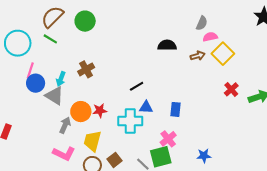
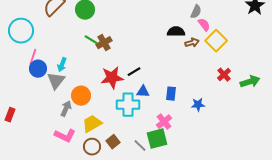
pink semicircle: (210, 37) -> (204, 25), turned 64
green line: (50, 39) -> (91, 40), moved
black semicircle: (167, 45) -> (176, 32), moved
brown cross: (86, 69) -> (104, 43), moved
gray triangle: (55, 96) -> (56, 81), turned 36
red star: (100, 110) -> (112, 78), moved, size x1.6
yellow trapezoid: (92, 141) -> (92, 124), turned 45
blue star: (204, 156) -> (198, 105), moved

